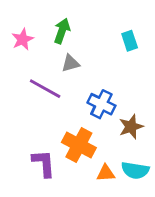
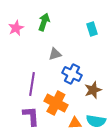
gray triangle: (70, 63) -> (55, 54), moved
purple line: (45, 89) -> (32, 84), moved, turned 70

